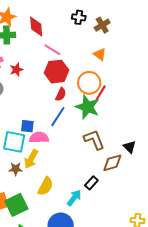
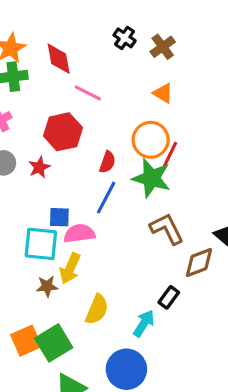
black cross: (79, 17) -> (125, 38), turned 32
red star: (16, 70) -> (39, 167), moved
red hexagon: (57, 72) -> (63, 132), moved

